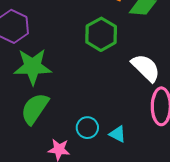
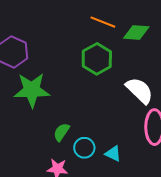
green semicircle: (35, 109) -> (62, 132), moved, size x0.6

